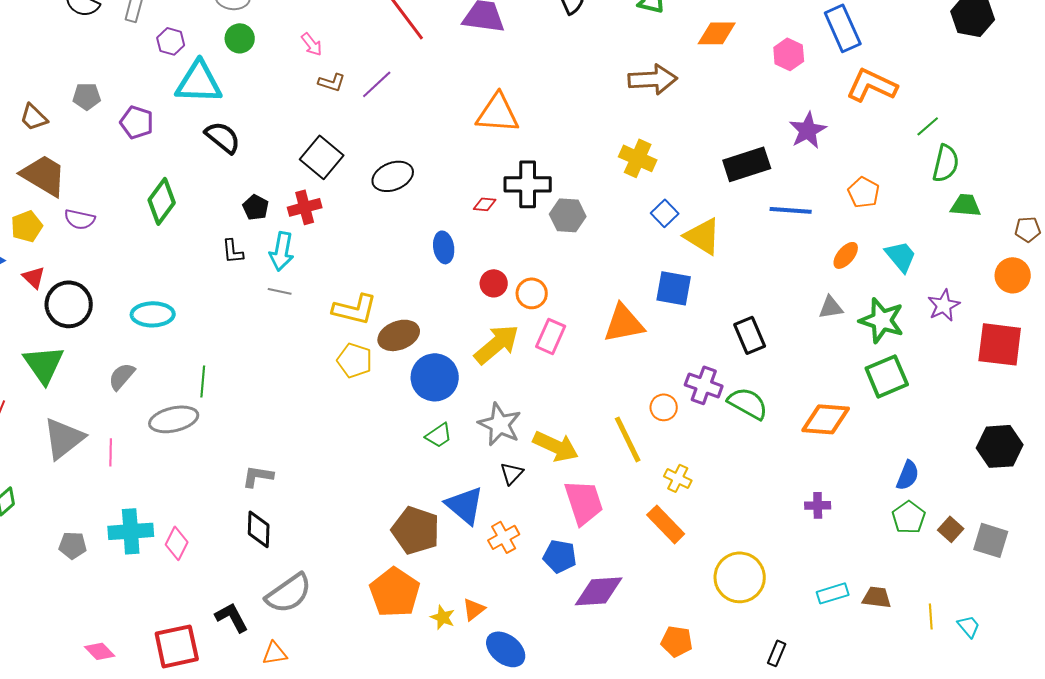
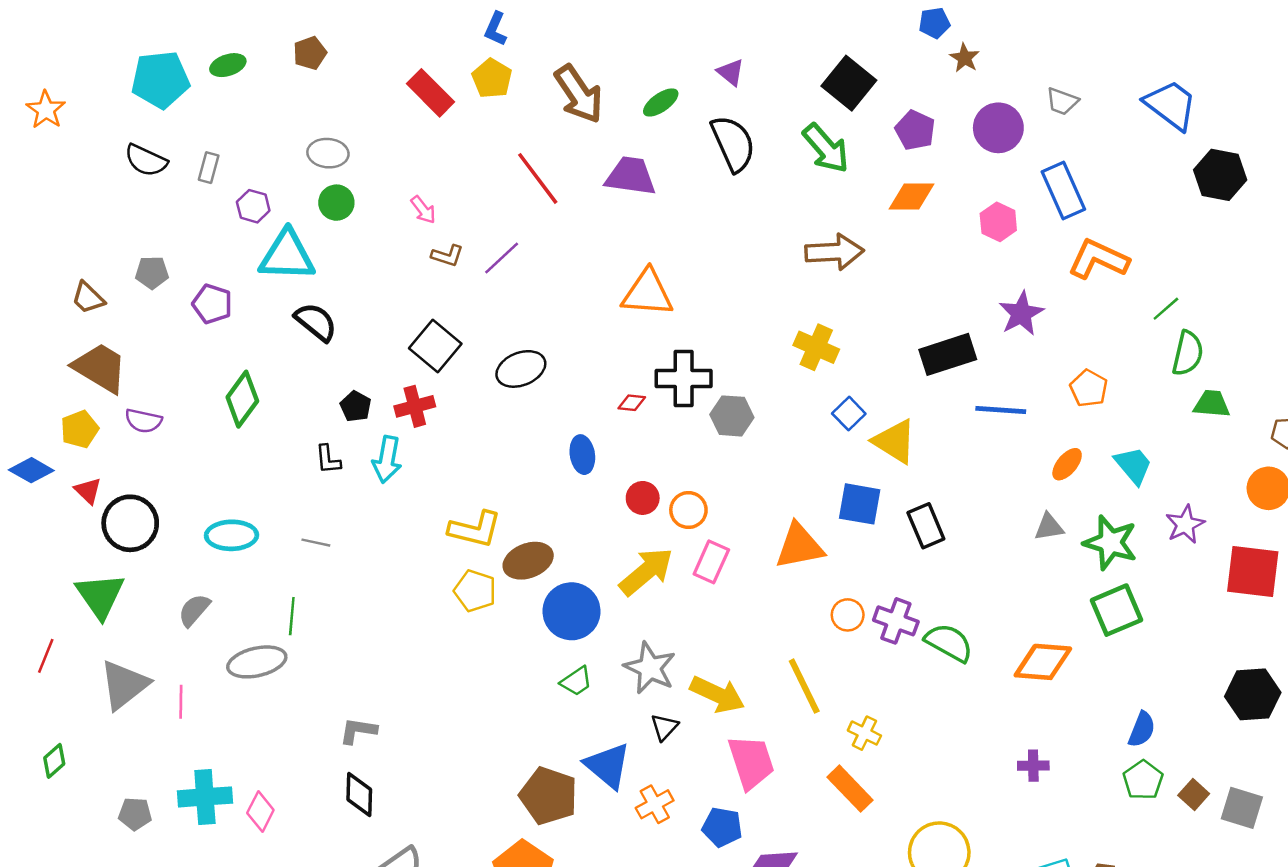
gray line: (280, 291) -> (316, 543), moved
black rectangle: (750, 335) -> (926, 526), moved
orange circle: (664, 407) -> (848, 615), moved

